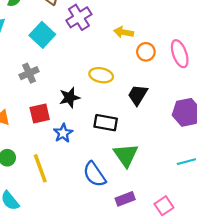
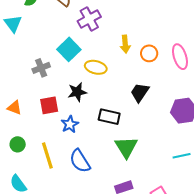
yellow arrow: (124, 32) -> (125, 44), moved, turned -108
cyan square: (42, 35) -> (69, 49), moved
yellow ellipse: (101, 75) -> (96, 67), moved
blue semicircle: (94, 174) -> (80, 161), moved

